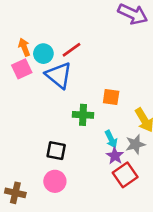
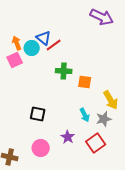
blue triangle: (59, 75) -> (44, 38), moved, size x0.7
green cross: (83, 115) -> (64, 71), moved
black square: (56, 151) -> (38, 114), moved
purple star: (115, 156) -> (68, 137), moved

